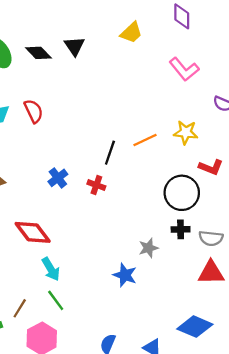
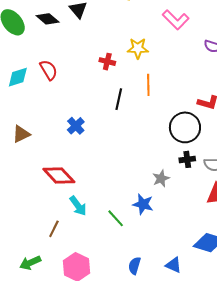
yellow star: (186, 132) -> (138, 48), moved
orange line: (145, 140) -> (148, 85), turned -60
red cross: (96, 185) -> (107, 62), moved
green line: (56, 300) -> (116, 218), moved
brown line: (20, 308) -> (54, 229), moved

